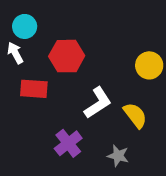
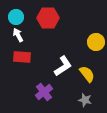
white arrow: (15, 53) -> (18, 35), moved
red hexagon: (67, 56) -> (48, 18), moved
gray star: (118, 156) -> (85, 100), moved

